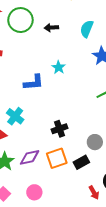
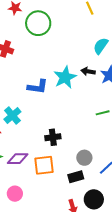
black arrow: (51, 28) -> (88, 71), moved
cyan star: (59, 67) -> (65, 77), size x1.6
black rectangle: (81, 162) -> (76, 177), moved

